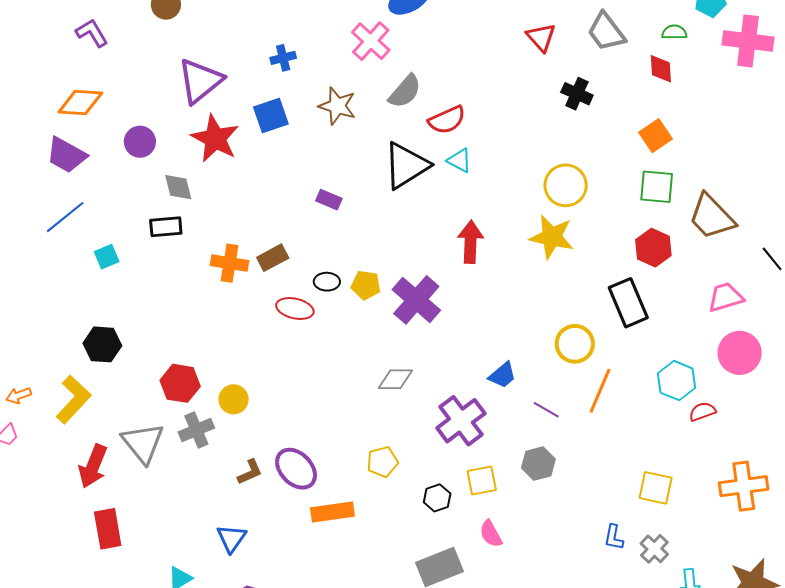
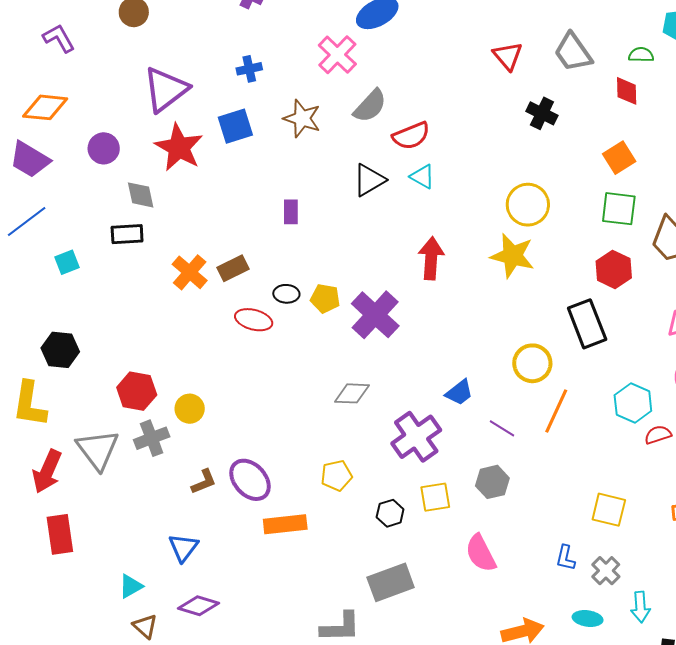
black triangle: (406, 165) -> (369, 180), size x0.7
purple rectangle: (329, 200) -> (291, 212), turned 65
orange cross: (230, 263) -> (190, 272), turned 30
yellow L-shape: (73, 399) -> (30, 404), turned 144
pink semicircle: (491, 534) -> (481, 553), moved, size x1.4

